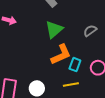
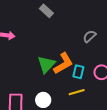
green triangle: (54, 29) -> (46, 64), moved

